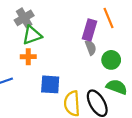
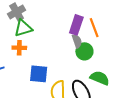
orange line: (108, 18) -> (94, 28), moved
green circle: (111, 60) -> (84, 51), moved

